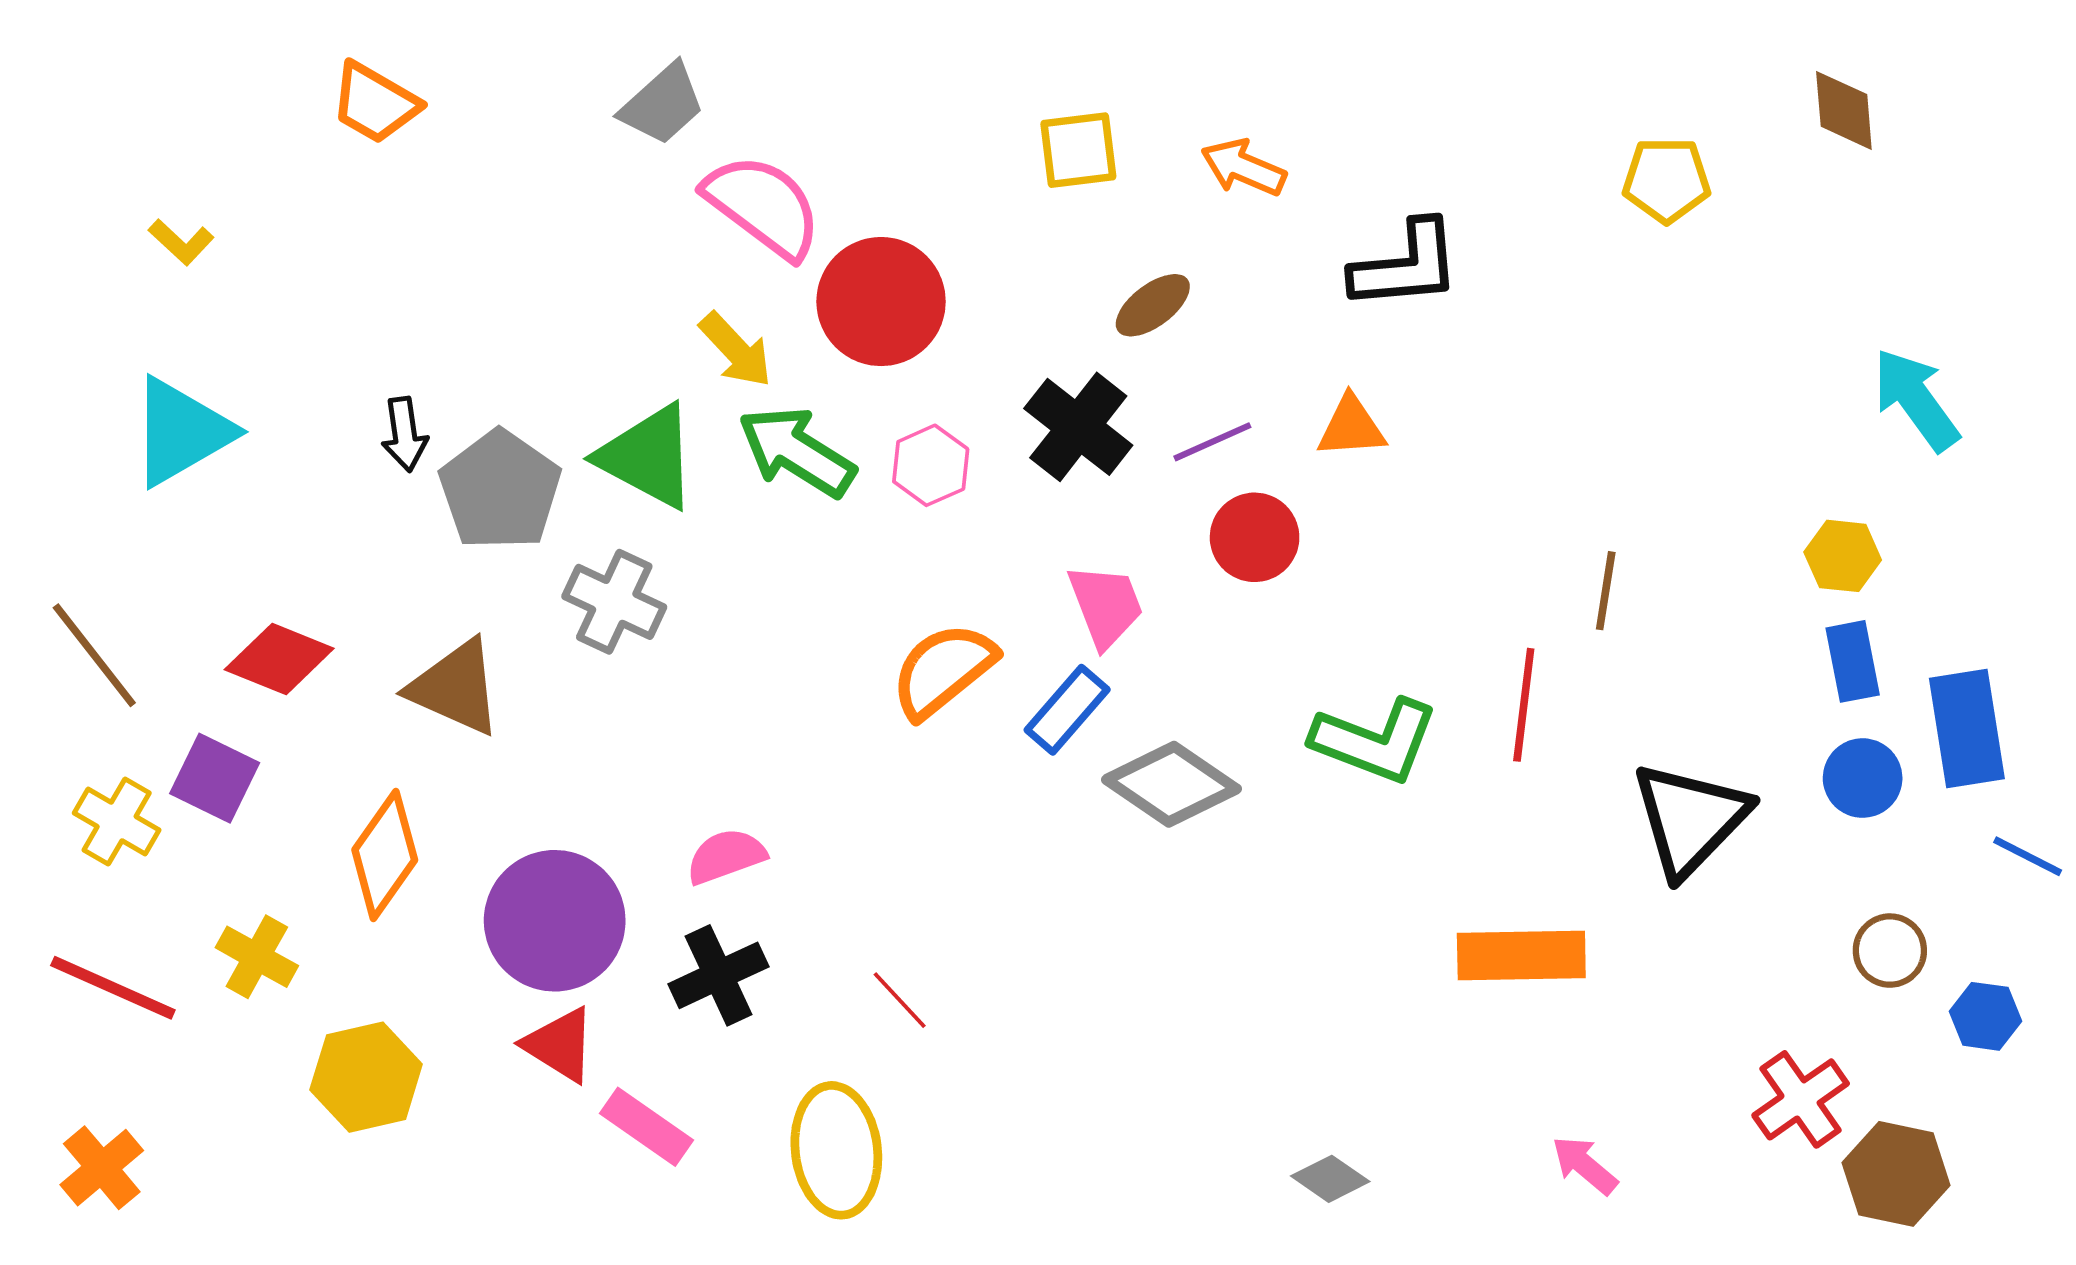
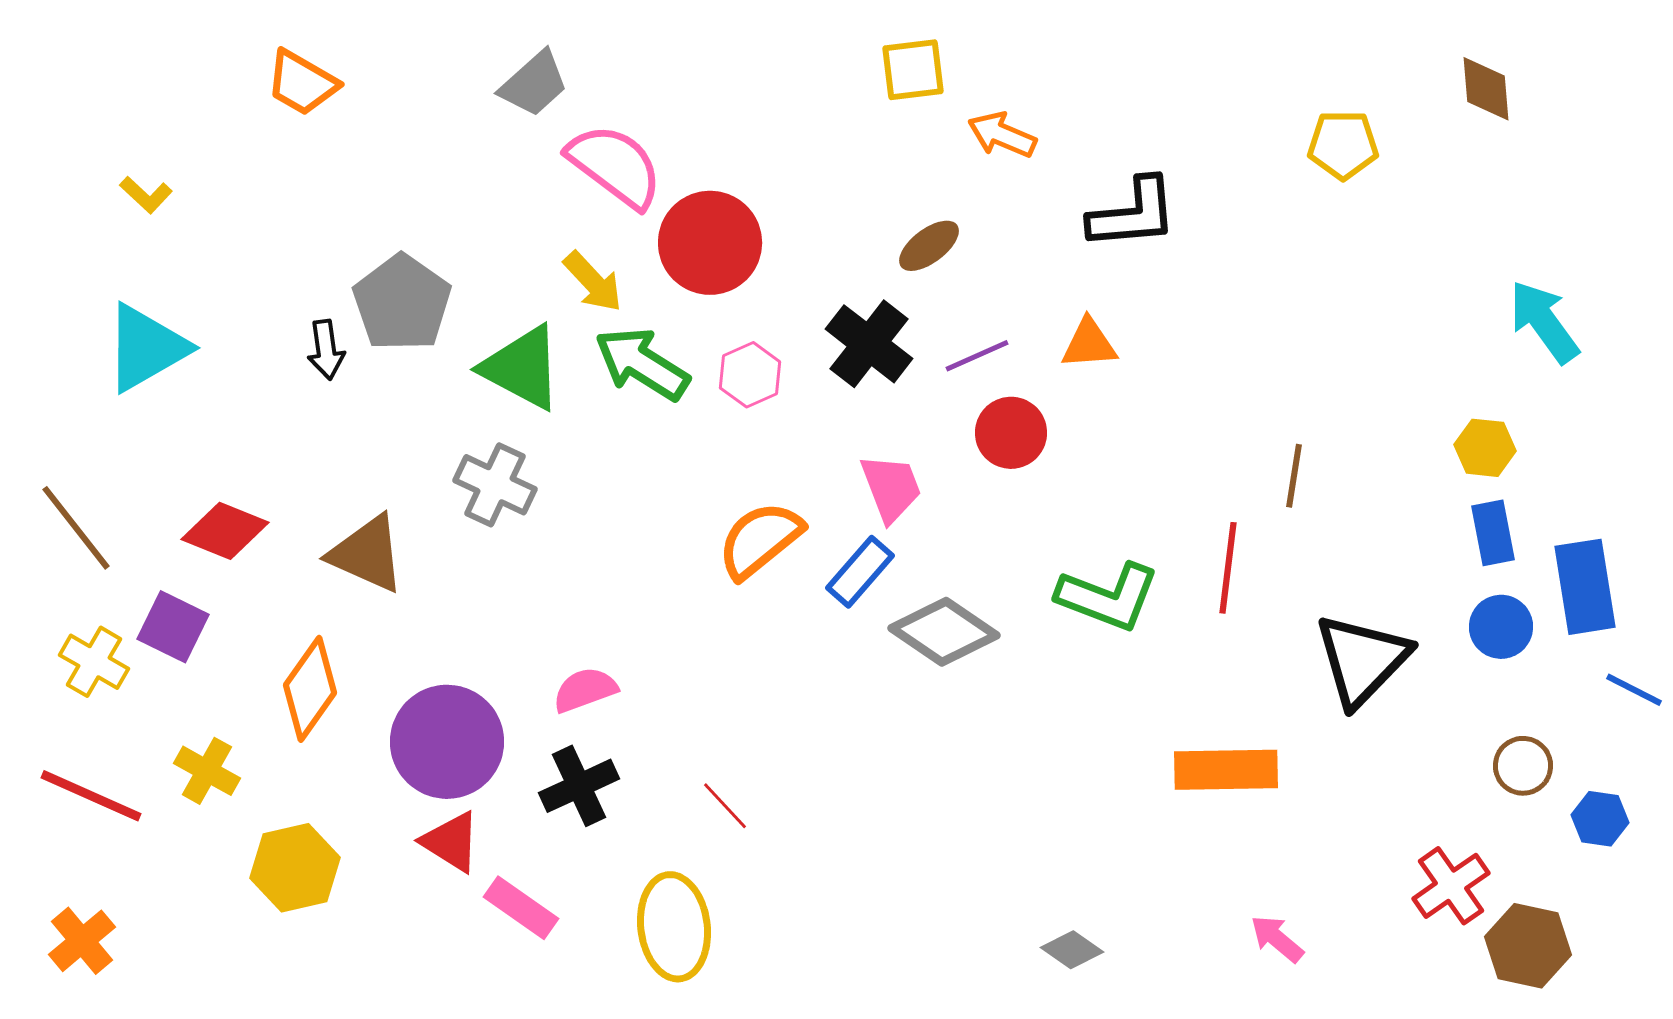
yellow square: (1078, 150) -> (913, 70), moved
gray pentagon: (500, 490) -> (402, 303), moved

